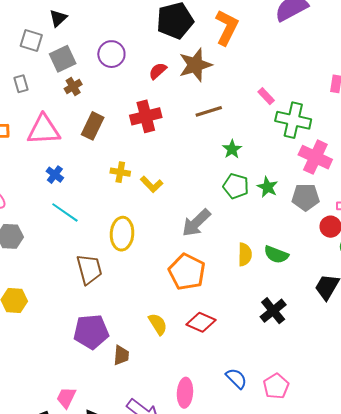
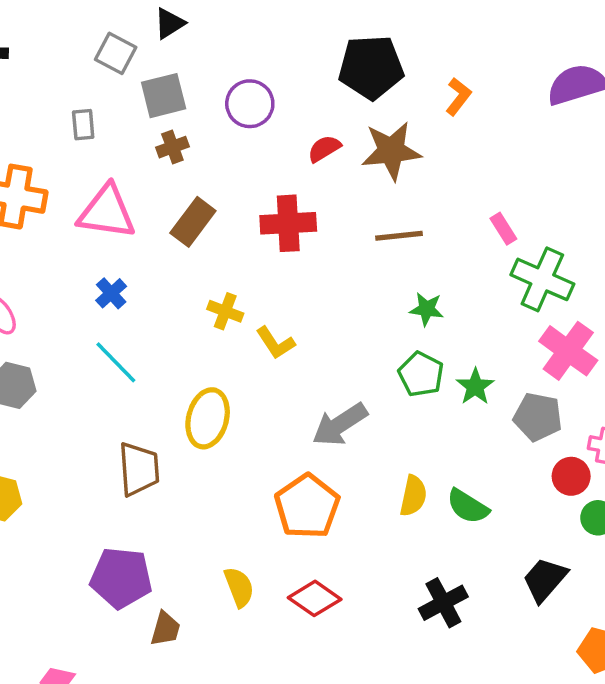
orange L-shape: (227, 27) -> (458, 97), size x0.6
green star: (232, 149) -> (427, 309), turned 30

